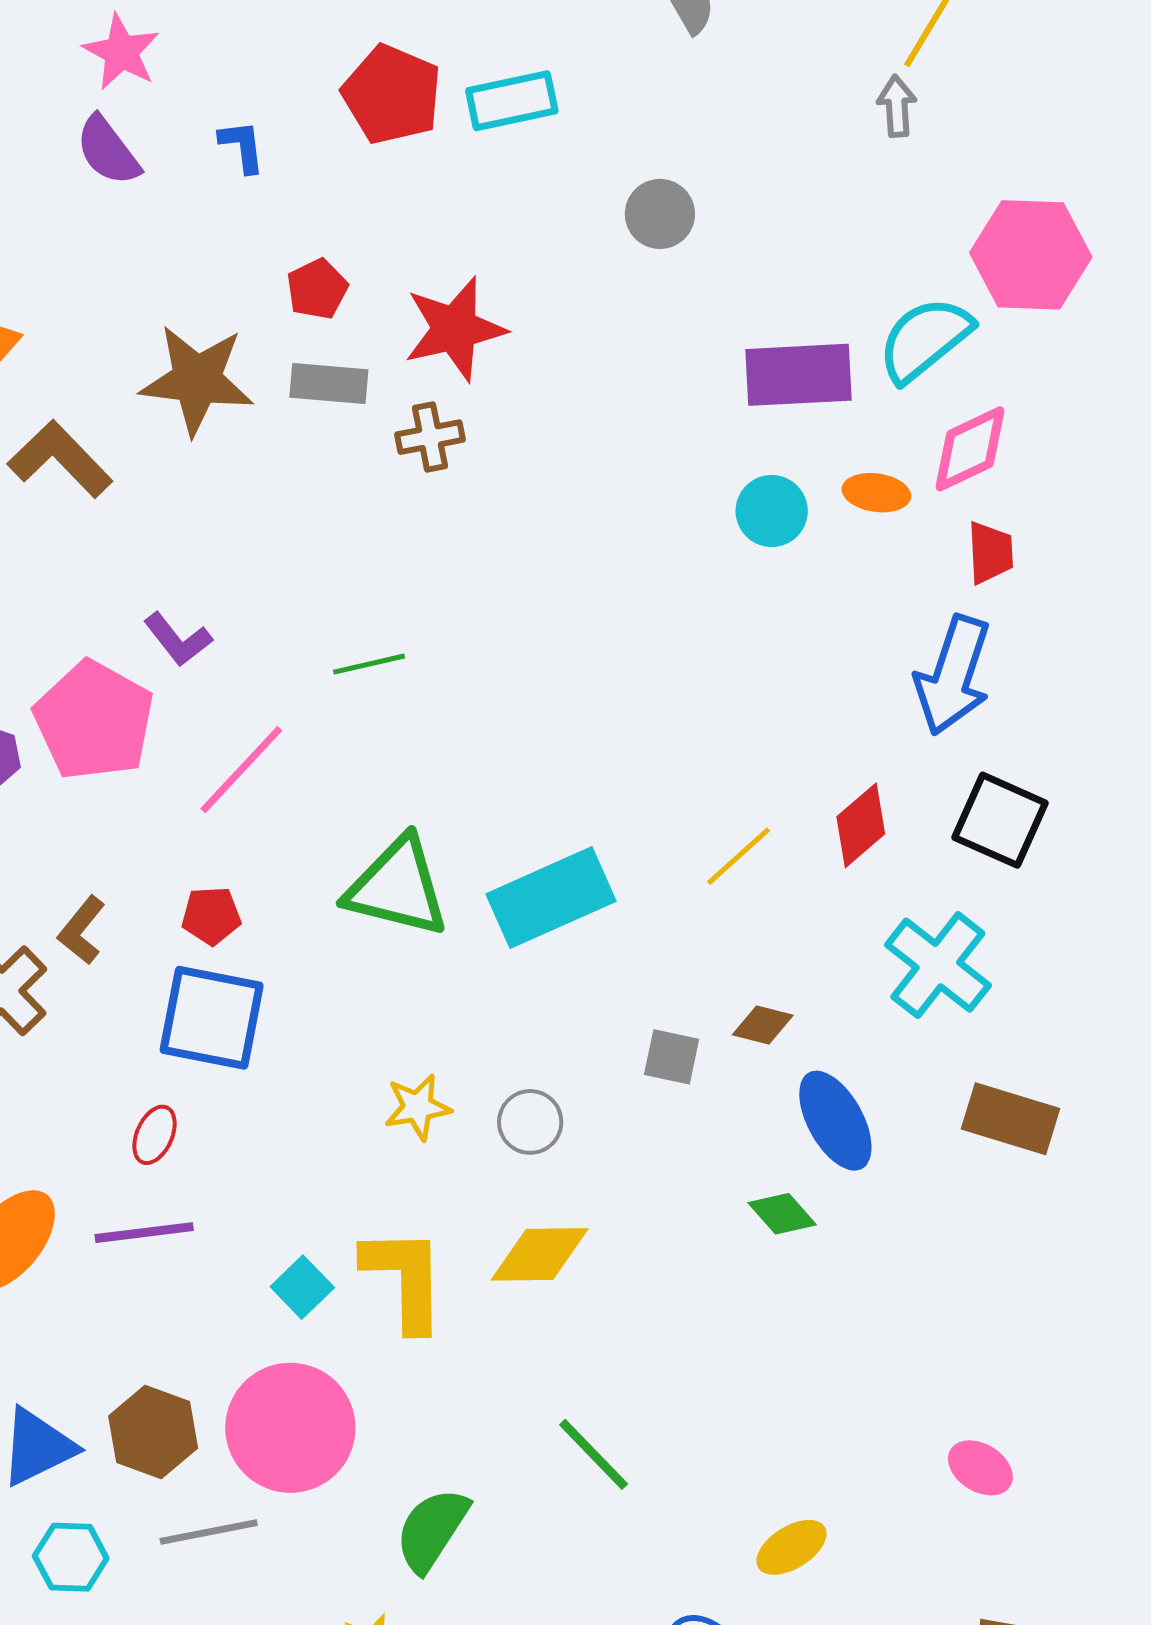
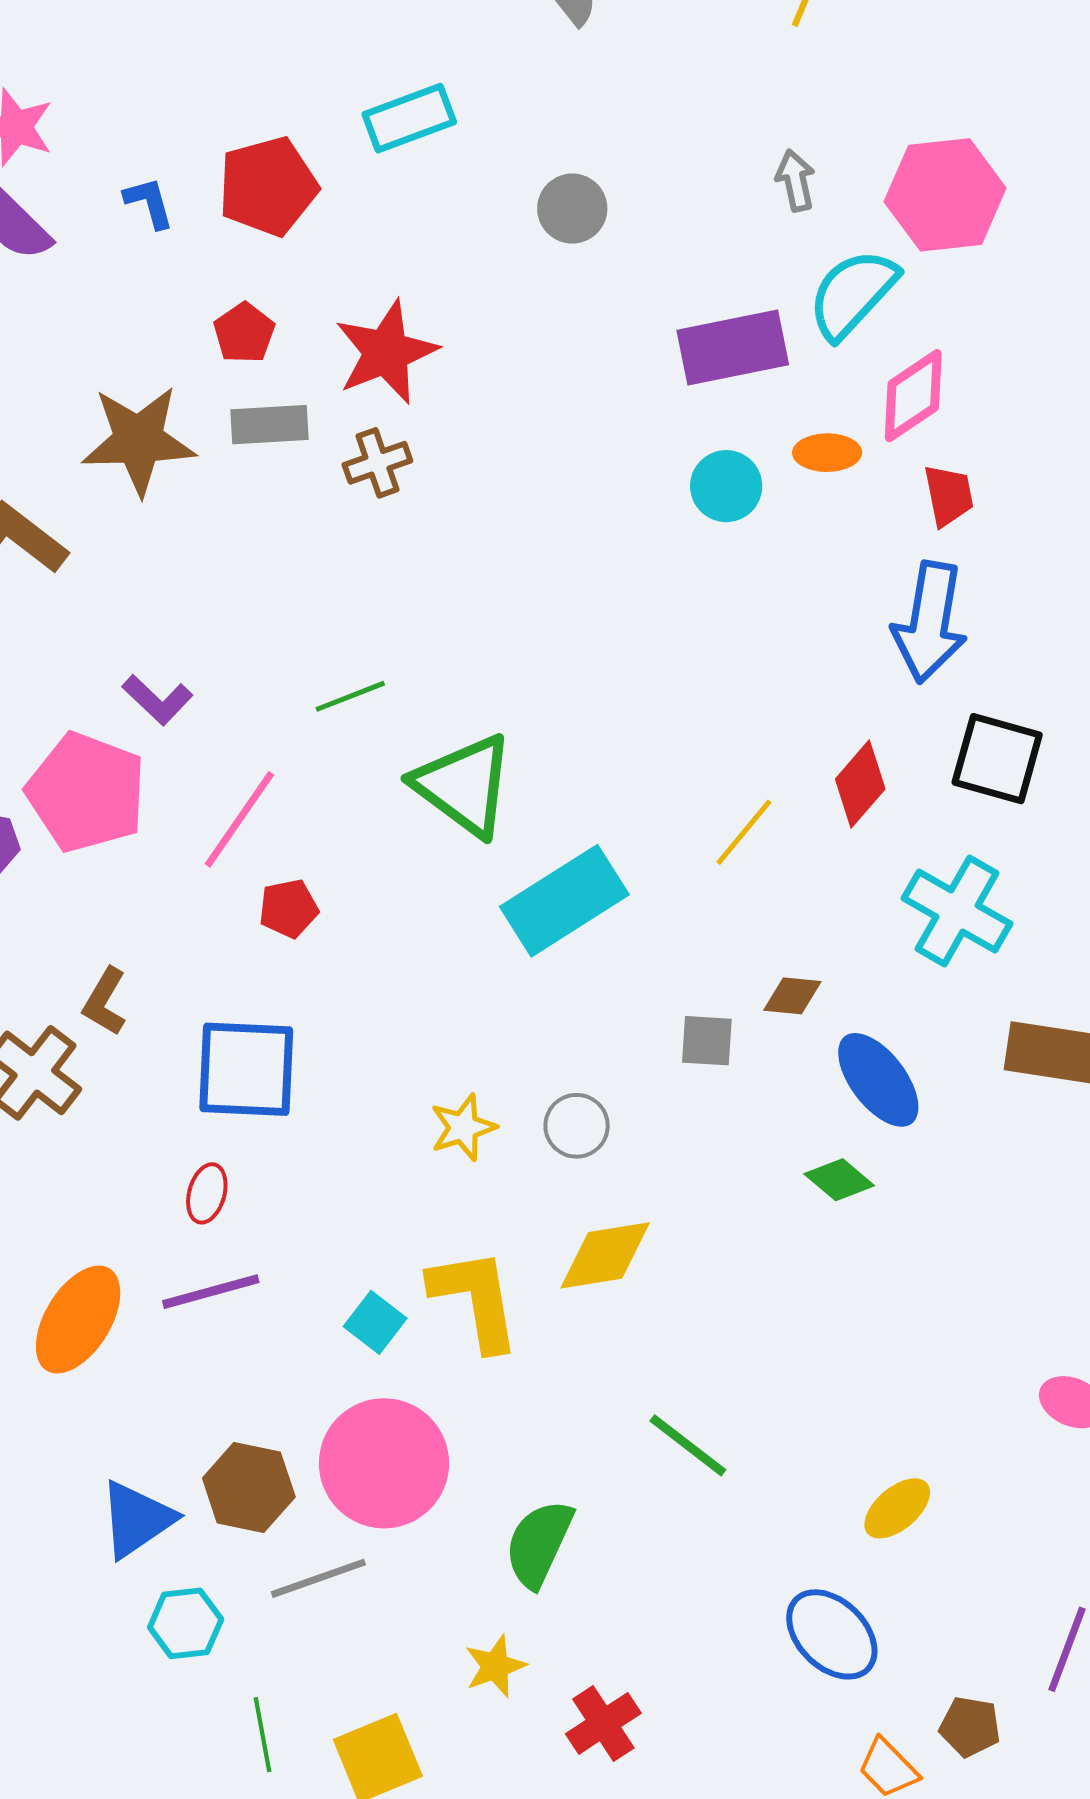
red pentagon: (392, 95) -> (268, 186), moved, turned -30
gray arrow: (897, 106) -> (796, 180), moved
green triangle: (397, 887) -> (464, 785), moved, turned 31
red pentagon: (211, 916) -> (289, 909), moved

